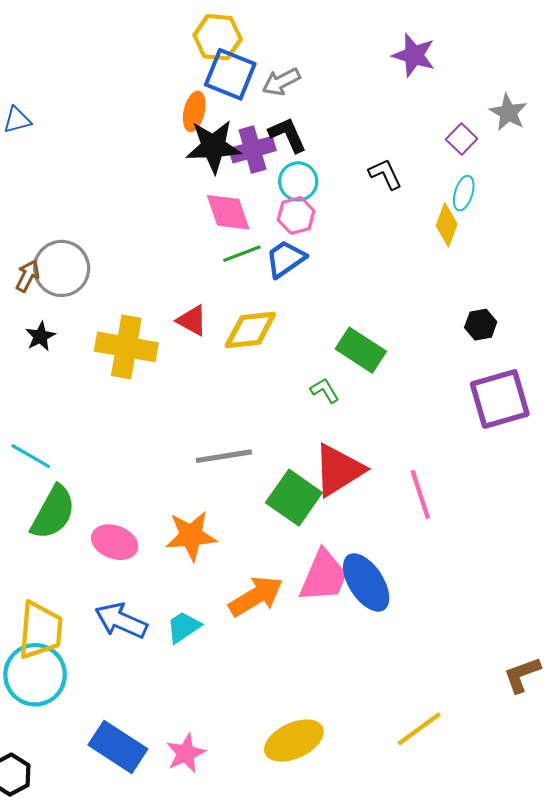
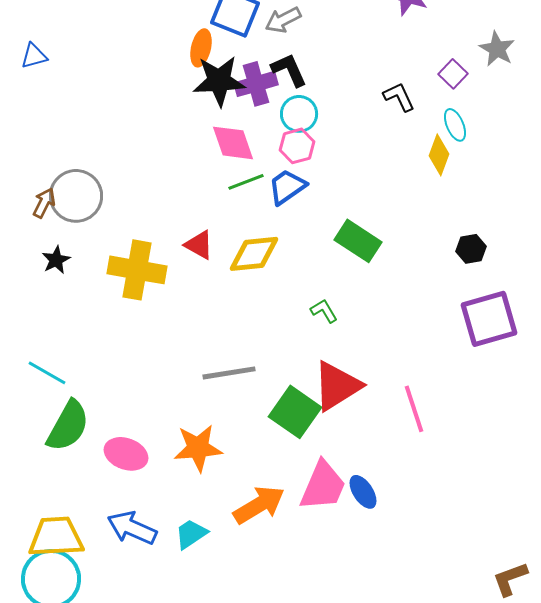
black L-shape: (385, 174) -> (399, 97), moved
cyan ellipse: (464, 193) -> (455, 125), turned -40
green rectangle: (361, 350) -> (358, 241), moved
blue ellipse: (366, 582) -> (363, 492), size x0.6
yellow trapezoid: (40, 630) -> (56, 537), turned -98

